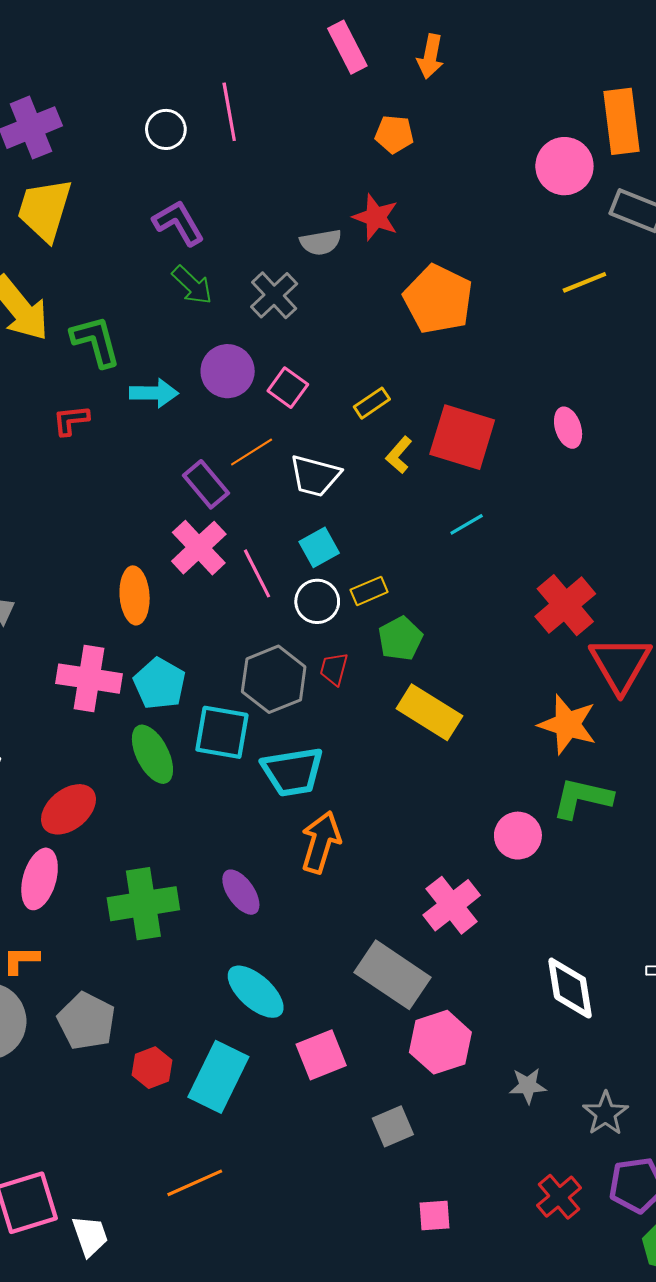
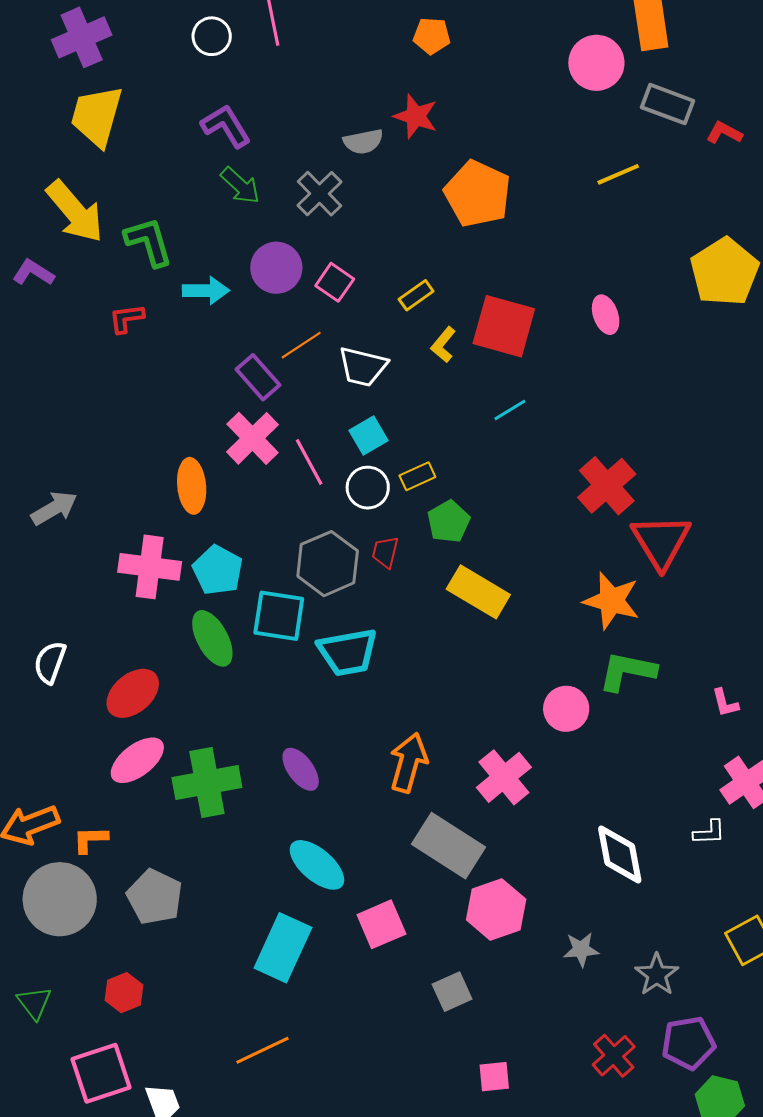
orange arrow: (321, 842) -> (408, 763), moved
pink ellipse: (40, 879) -> (137, 760), moved, turned 38
red hexagon: (152, 1068) -> (124, 993), moved

